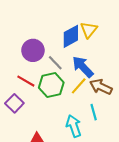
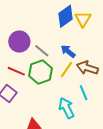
yellow triangle: (89, 30) -> (83, 19), moved
blue diamond: (71, 36) -> (65, 16), moved
blue arrow: (83, 67) -> (68, 51), size x0.7

